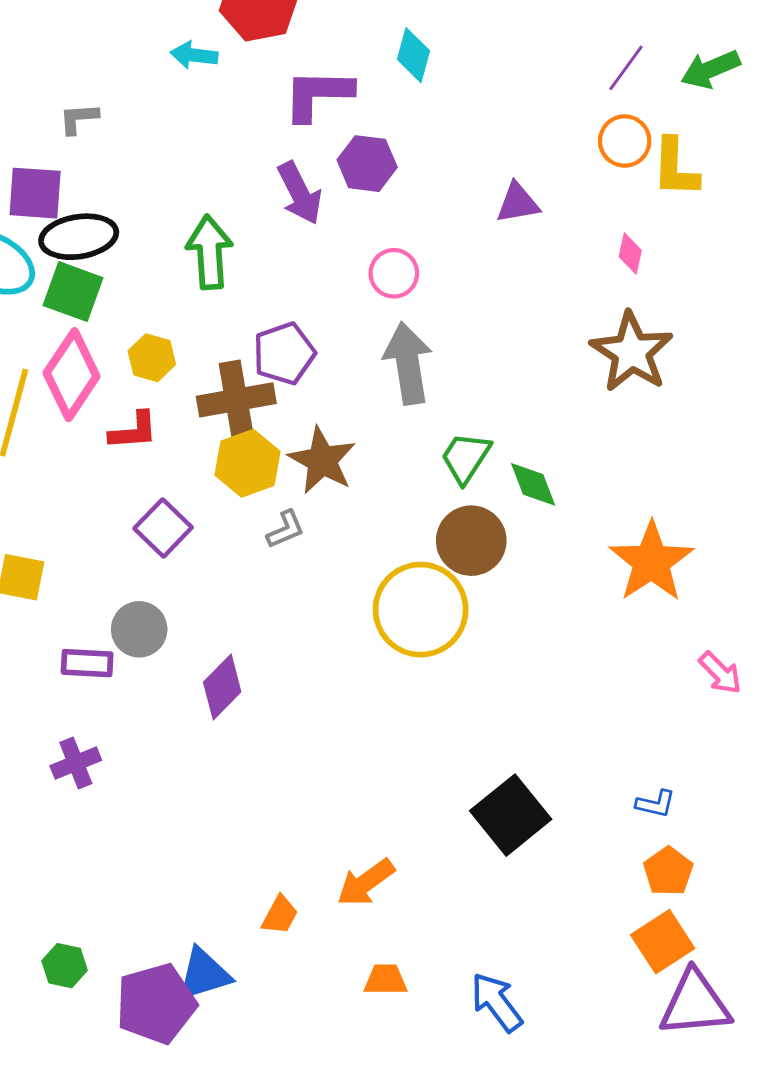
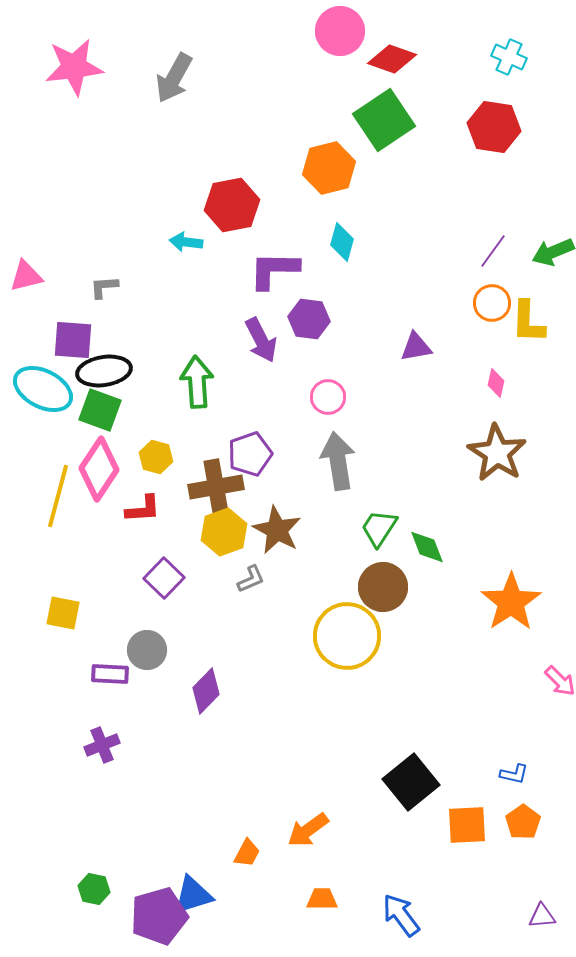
orange square: (663, 942) -> (467, 825), moved, turned 30
purple triangle: (695, 1004) -> (542, 916), size x0.5

